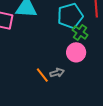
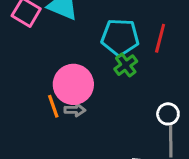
pink circle: (76, 52) -> (73, 84), moved, size x1.4

